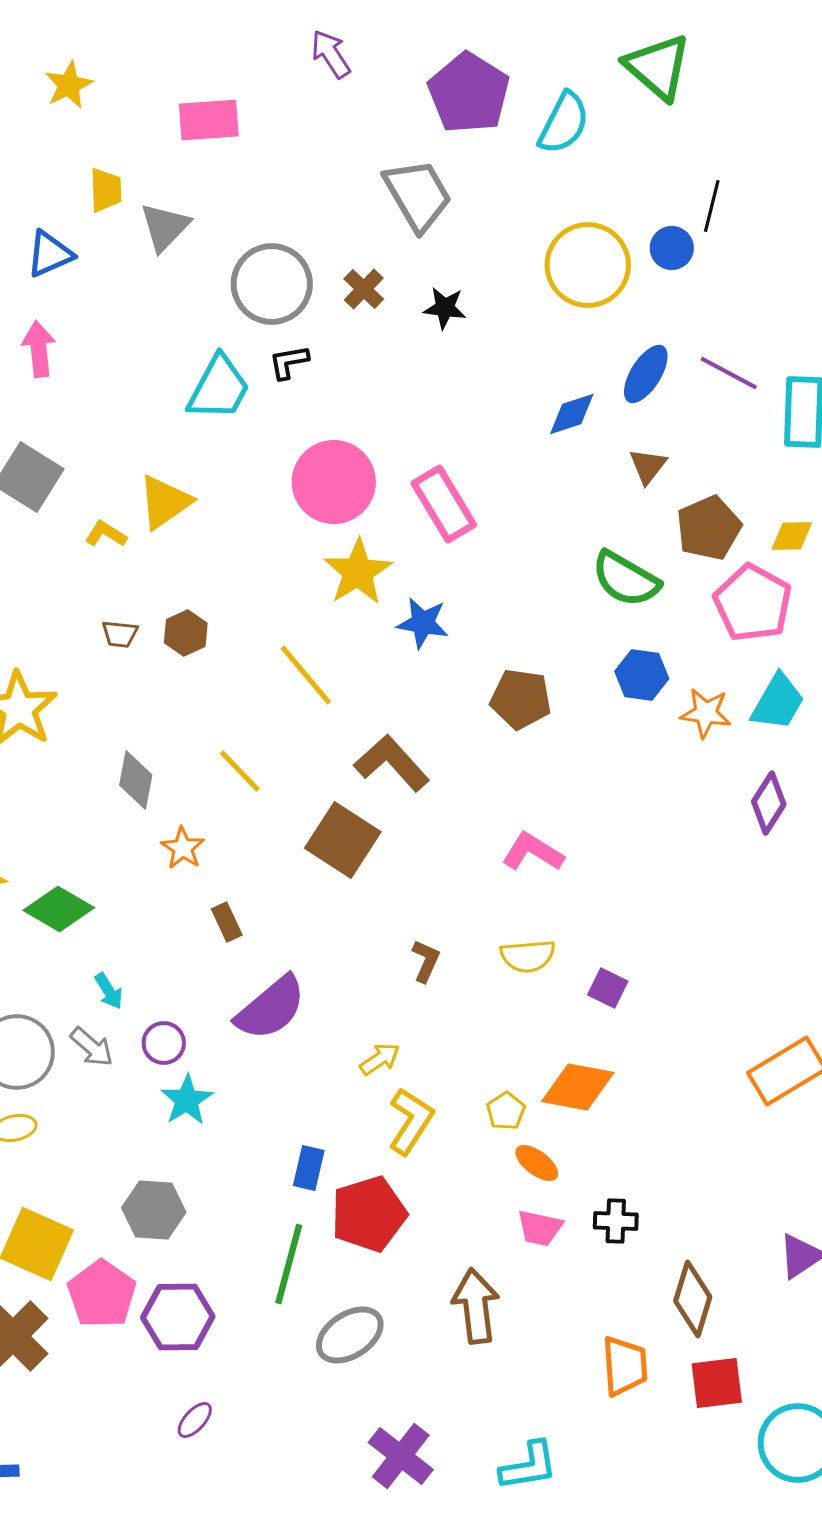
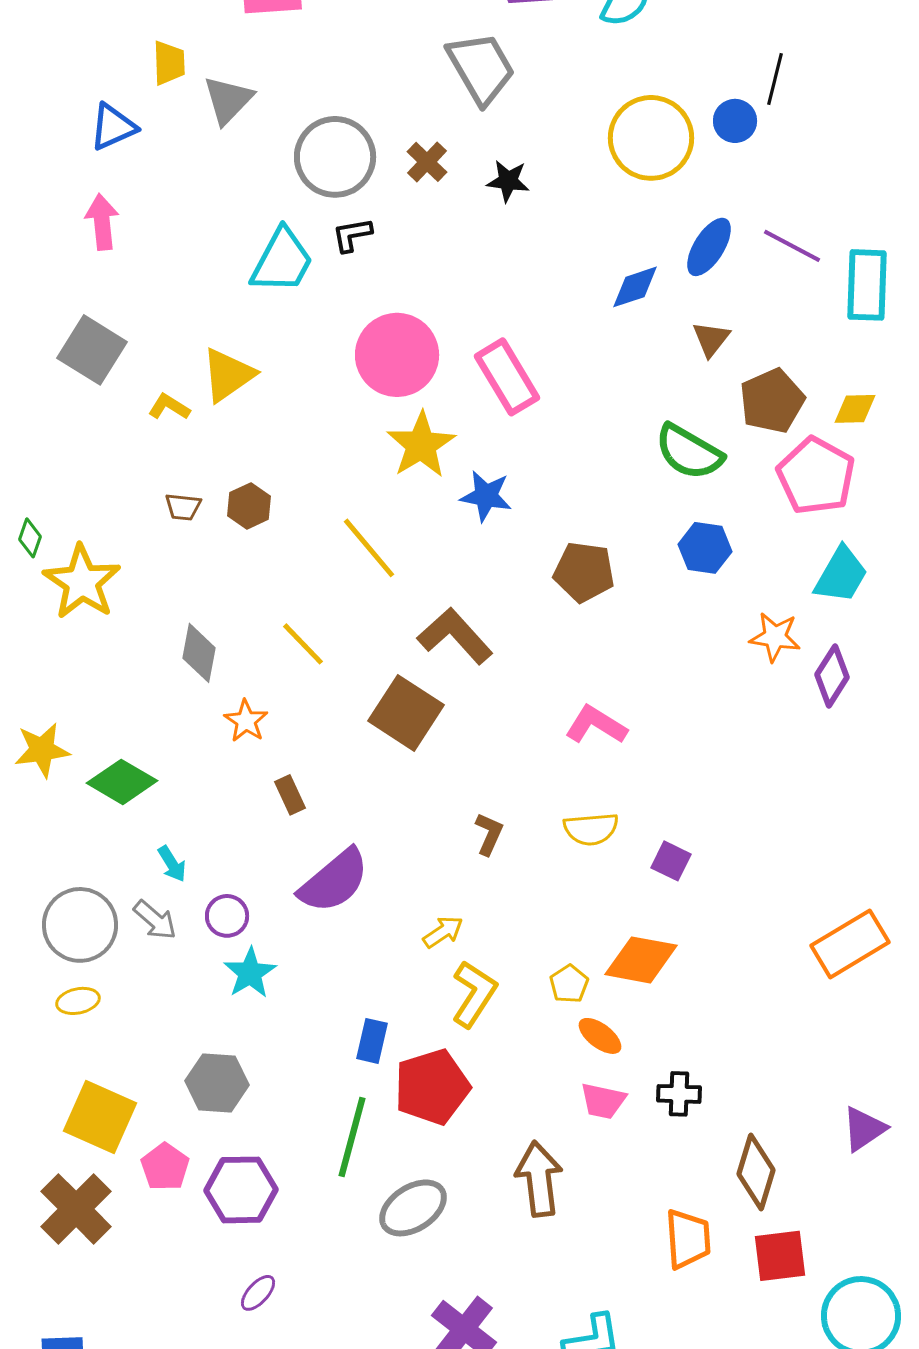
orange star: (706, 713) -> (775, 637), moved
pink pentagon: (102, 1294) -> (165, 1167), size x0.7

